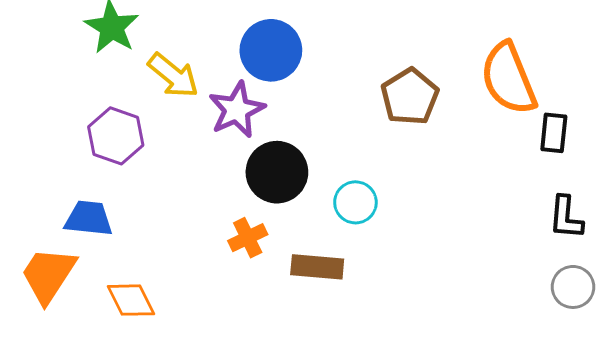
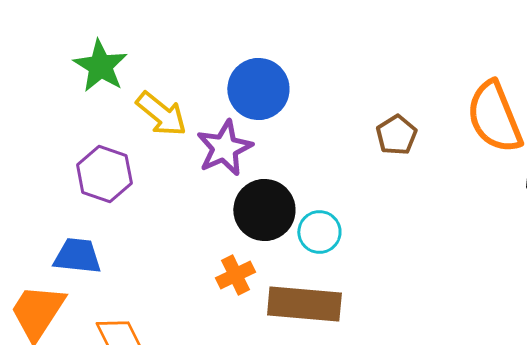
brown pentagon: (410, 97) -> (396, 135), size x0.7
cyan circle: (355, 202) -> (319, 232), moved
brown rectangle: (317, 267) -> (304, 304), size x1.4

